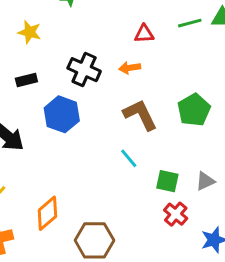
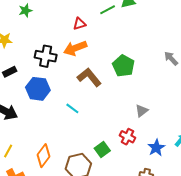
orange arrow: (130, 68) -> (75, 48), size x1.6
cyan line: (129, 158) -> (72, 108), moved
green square: (167, 181) -> (102, 149), moved, turned -35

